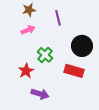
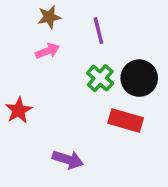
green cross: (45, 55) -> (100, 78), moved
red star: (26, 71) -> (19, 110), moved

